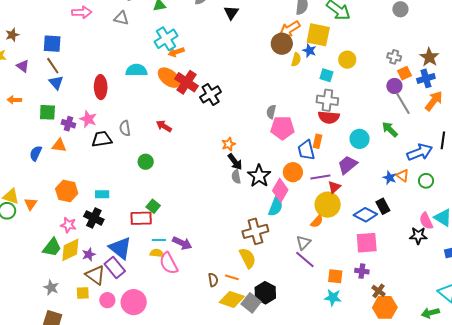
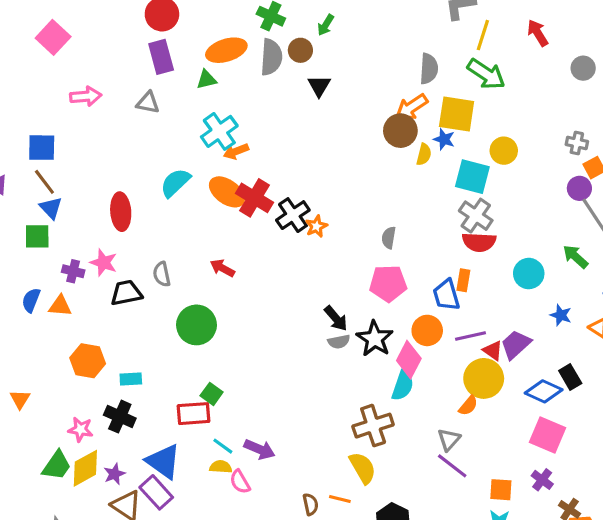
cyan semicircle: (136, 70) -> (175, 183), turned -40
cyan square: (326, 75) -> (472, 177), size x1.6
gray cross: (327, 100) -> (476, 216), turned 30
green square: (47, 112) -> (37, 236), moved
pink pentagon: (282, 128) -> (388, 283), moved
orange star: (229, 144) -> (316, 226), moved
blue semicircle: (36, 153) -> (31, 300), moved
green circle: (146, 162) -> (196, 325), size x1.6
purple trapezoid: (348, 165) -> (516, 344), moved
gray semicircle: (236, 177) -> (339, 342), turned -88
blue star: (390, 178) -> (561, 315), moved
red triangle: (334, 187) -> (493, 351), turned -40
orange hexagon: (67, 191) -> (88, 361), moved
cyan line: (159, 240) -> (223, 446), turned 40
pink square: (367, 243) -> (548, 435), turned 30
pink semicircle: (169, 263) -> (240, 482), size x0.7
purple cross: (362, 271) -> (542, 480), turned 32

